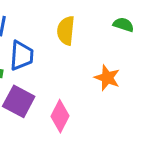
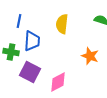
pink diamond: (60, 116) -> (58, 82), turned 35

